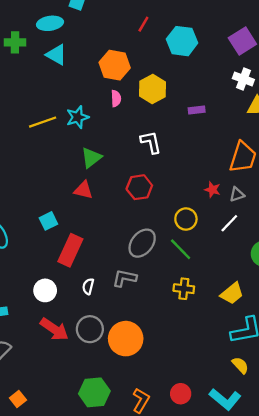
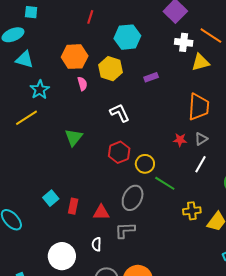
cyan hexagon: (182, 41) -> (127, 37), moved
cyan star: (77, 117) -> (40, 90), moved
red triangle: (83, 190) -> (101, 212), moved
yellow circle: (186, 219) -> (145, 164), moved
green line: (181, 249) -> (165, 183), moved
red rectangle: (70, 250) -> (73, 206), moved, size x0.6
yellow cross: (184, 289) -> (192, 211), moved
white circle: (45, 290) -> (62, 256), size x1.4

